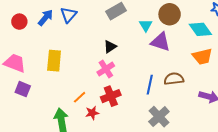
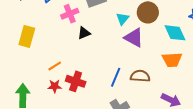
pink cross: (106, 69) -> (70, 14), moved
red cross: (111, 96) -> (76, 81), turned 30
orange line: (80, 97) -> (55, 66), moved
red star: (92, 113) -> (55, 86), moved

